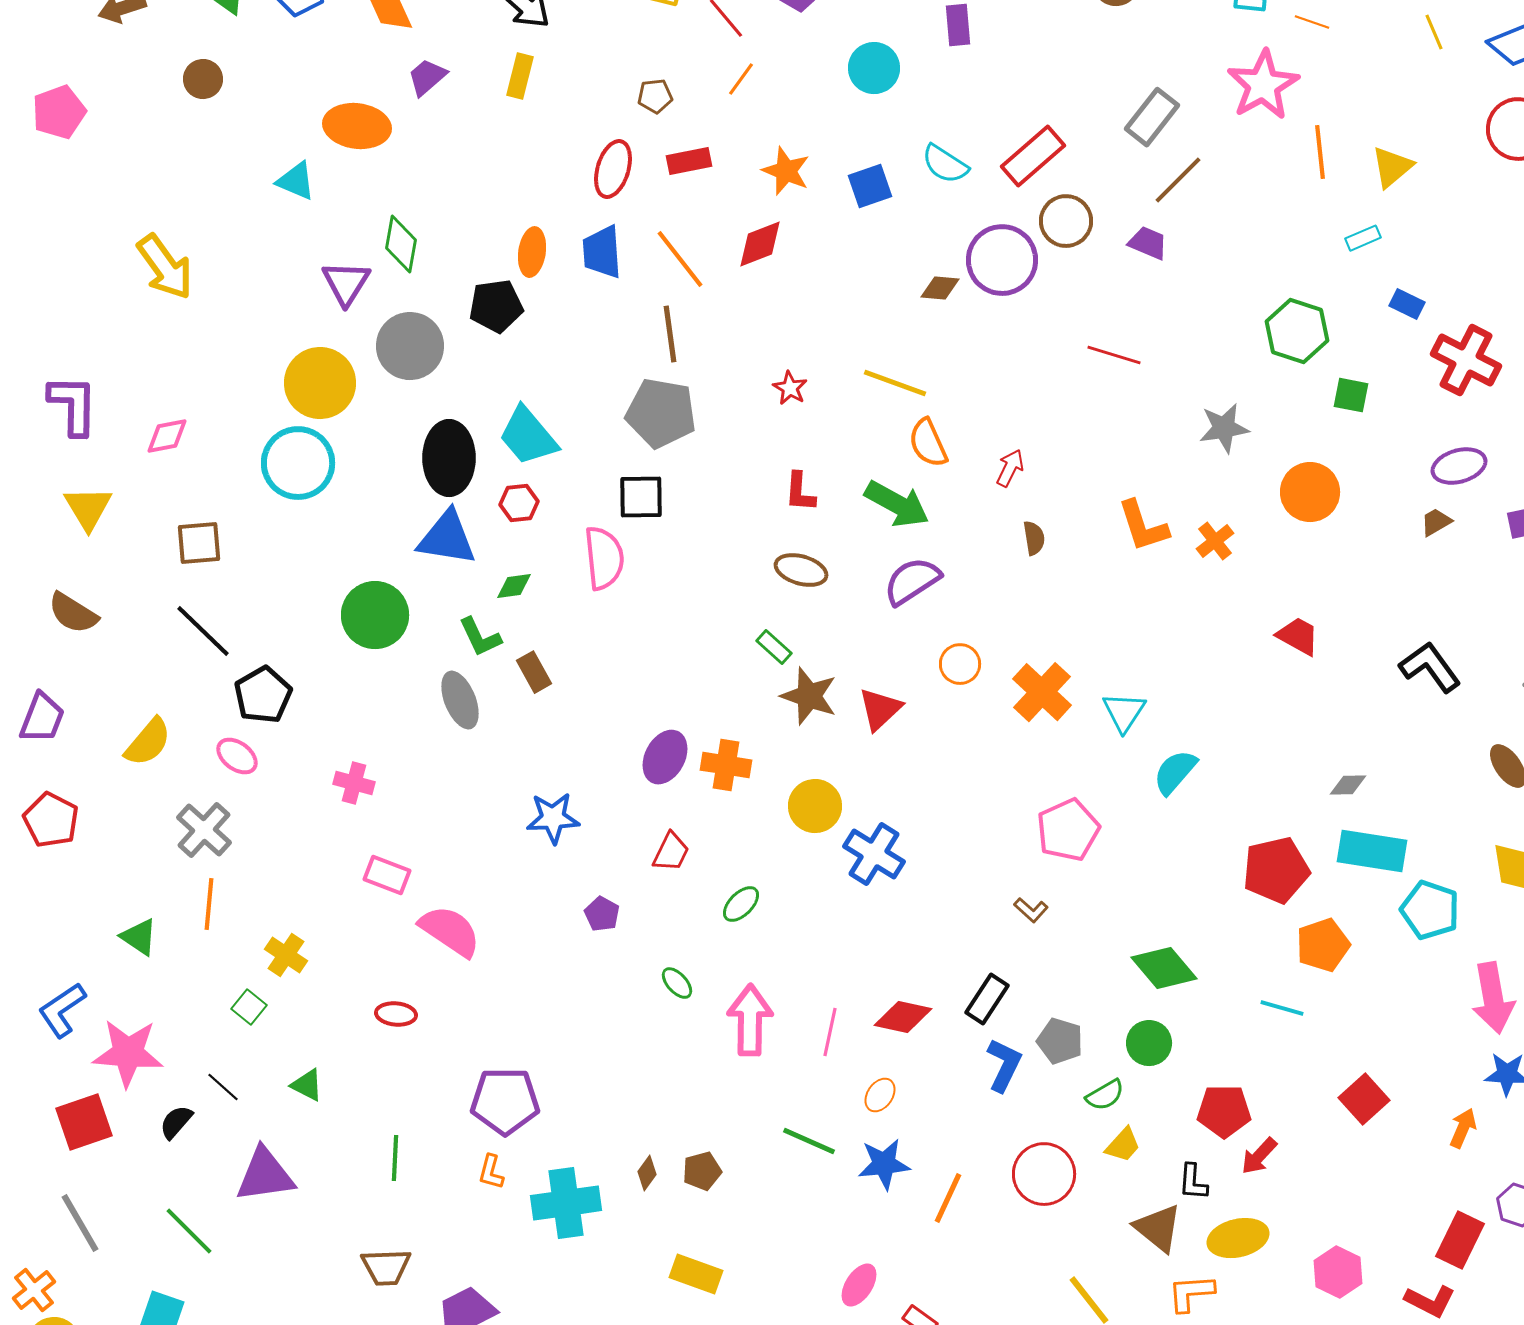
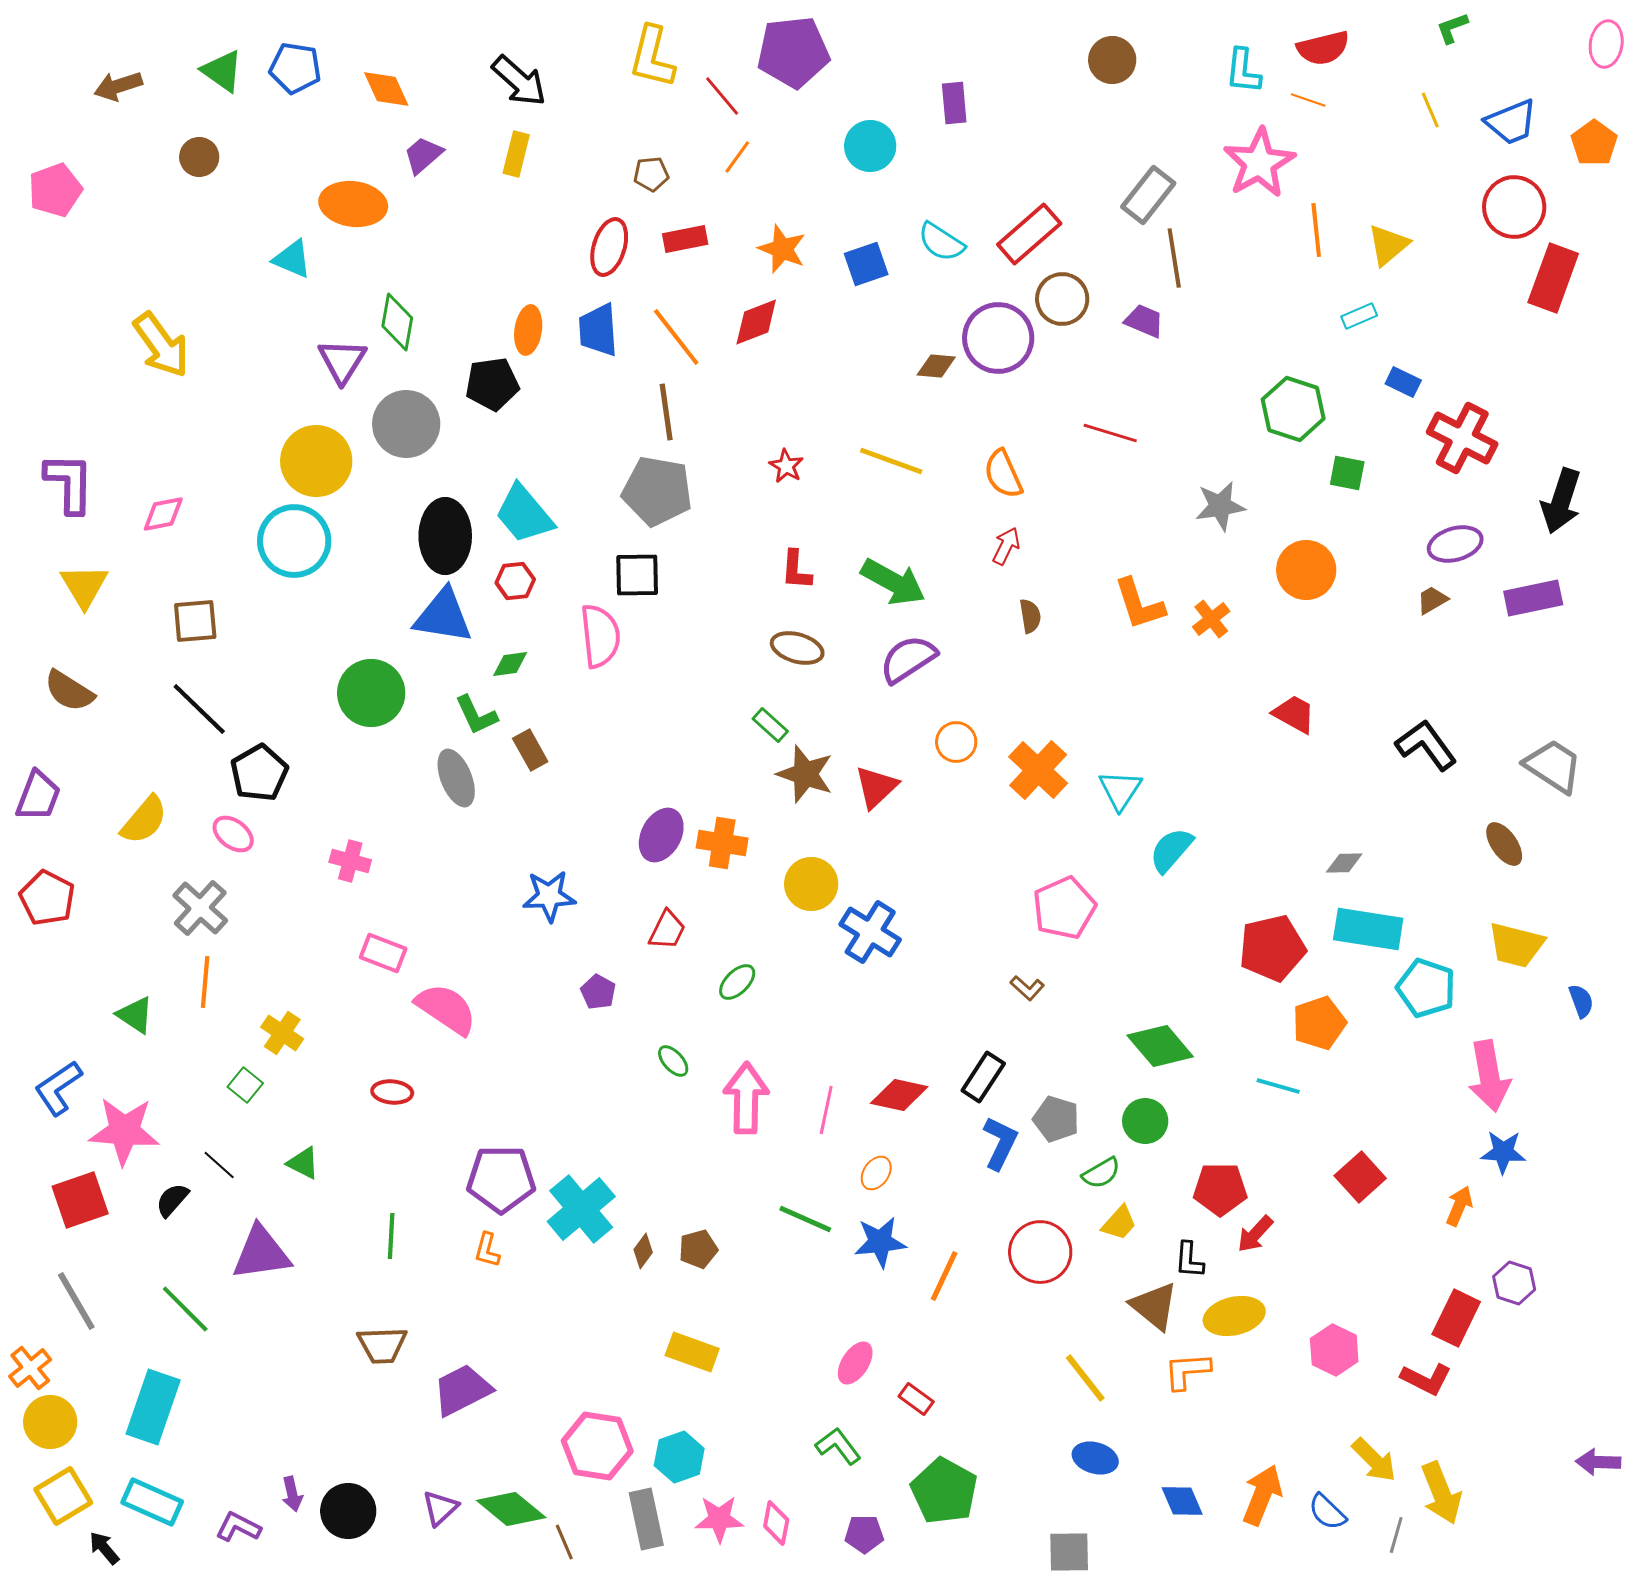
brown line: (1178, 180) -> (1174, 258), turned -54
orange semicircle: (928, 443) -> (1003, 474), moved
cyan cross: (566, 1203) -> (581, 1209), moved, turned -32

